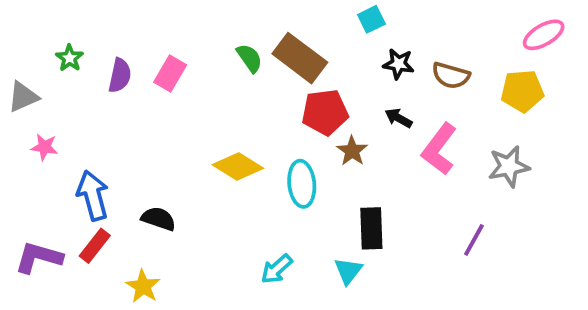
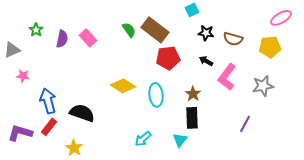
pink rectangle: (170, 74) -> (88, 38), turned -72
brown star: (352, 151) -> (193, 94), moved
black semicircle: (159, 219) -> (82, 113), size x1.4

